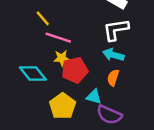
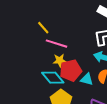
cyan diamond: (33, 73) -> (53, 78), moved
cyan triangle: (94, 97) -> (87, 79), moved

